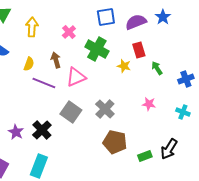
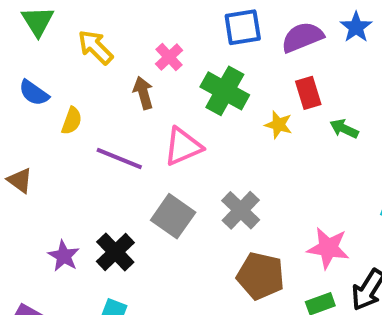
yellow arrow: (32, 27) -> (95, 47), turned -48
brown arrow: (56, 60) -> (143, 93), moved
yellow semicircle: (29, 64) -> (72, 121), moved
green arrow: (157, 68) -> (344, 129), turned -32
pink star: (149, 104) -> (328, 248), moved, size x1.5

